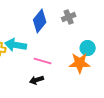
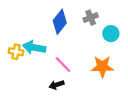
cyan circle: (88, 48) -> (111, 34), moved
pink line: (43, 61) -> (63, 64), turned 30

